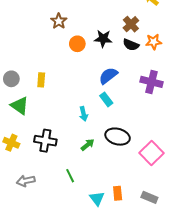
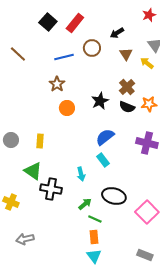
black star: (103, 39) -> (100, 101), turned -30
orange circle: (77, 44) -> (67, 108), moved
green triangle: (20, 106) -> (33, 171), moved
black cross: (45, 141) -> (51, 189), moved
green line: (70, 176) -> (95, 219), moved, turned -40
orange rectangle: (118, 193) -> (94, 237), moved

